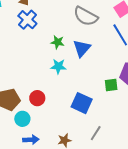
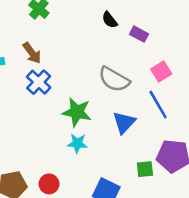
green star: (57, 42) -> (77, 112), size x1.6
blue triangle: (82, 48) -> (124, 122), moved

